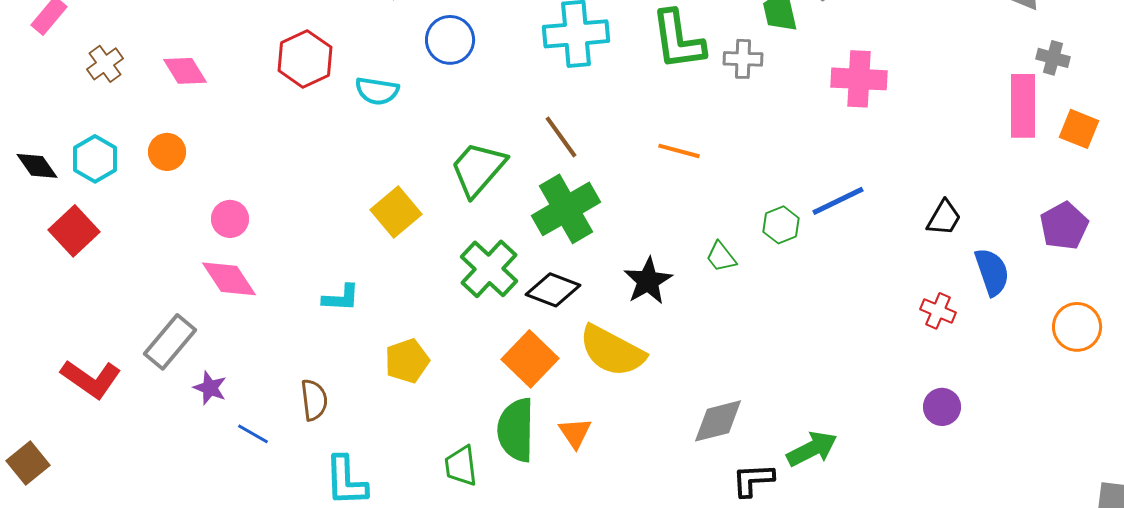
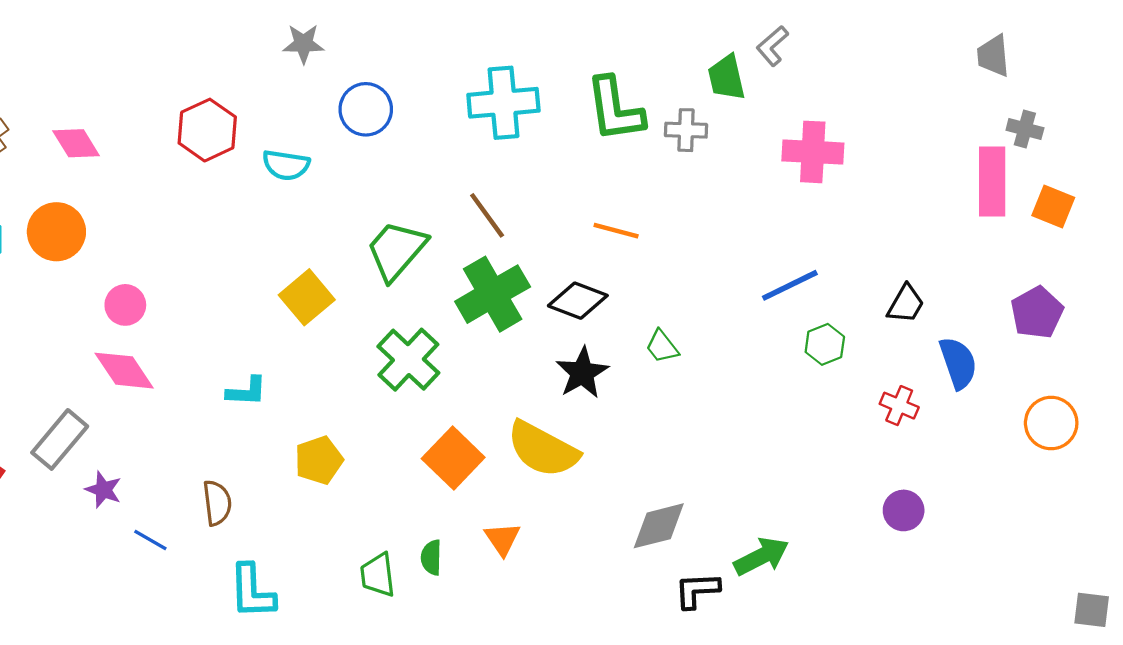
orange circle: (167, 152) -> (56, 232), size x1.4
green hexagon: (781, 225) -> (825, 344), moved
black diamond: (553, 290) -> (578, 301), moved
green semicircle: (516, 430) -> (431, 557), moved, size x0.5

